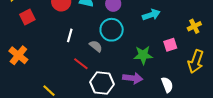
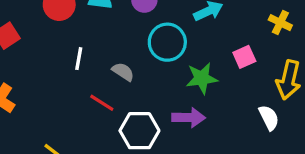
yellow cross: (194, 26) -> (280, 23), turned -32
cyan circle: (112, 30) -> (167, 42), moved
white semicircle: (167, 85) -> (269, 118), moved

